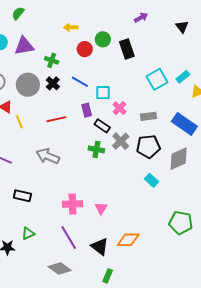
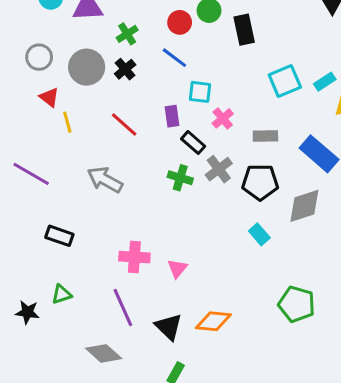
green cross: (52, 60) -> (127, 34), turned 32
blue line: (80, 82) -> (174, 58), moved
red line: (56, 119) -> (124, 125), turned 48

